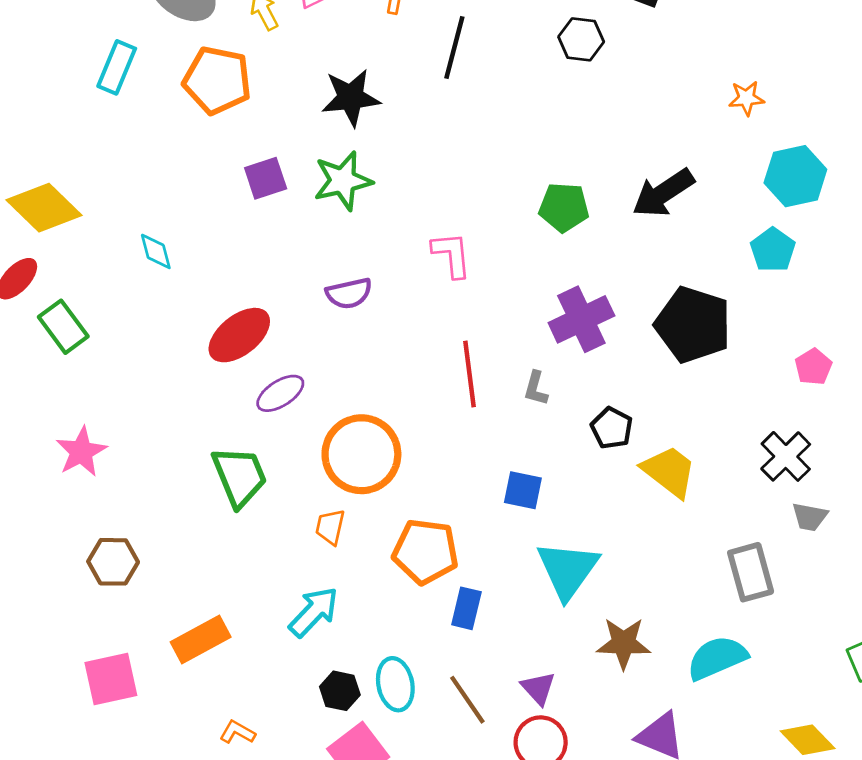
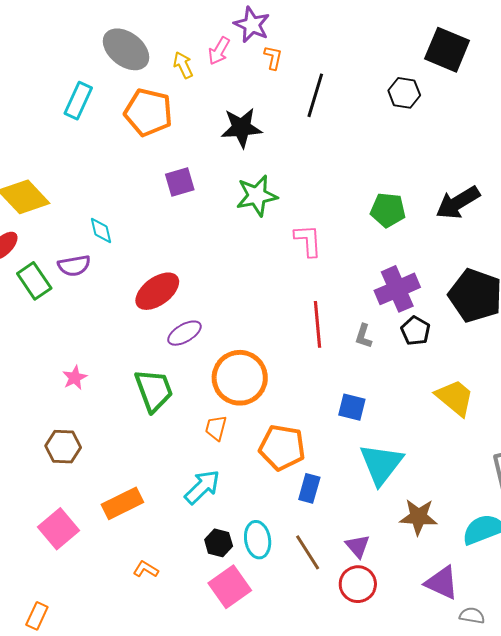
green star: (343, 181) -> (257, 196), moved
purple semicircle: (349, 293) -> (74, 266), moved
black pentagon: (612, 428) -> (415, 331), moved
pink star: (81, 452) -> (75, 378), moved, size x0.7
pink square: (111, 679) -> (59, 529), turned -30

